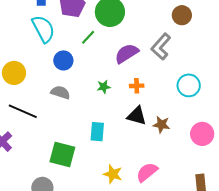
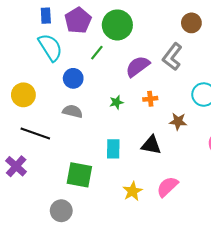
black triangle: (137, 116) -> (151, 145), moved
brown star: (161, 125) -> (178, 121), moved
yellow star: (113, 174) -> (133, 191), turned 30

